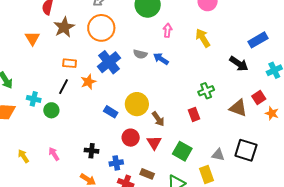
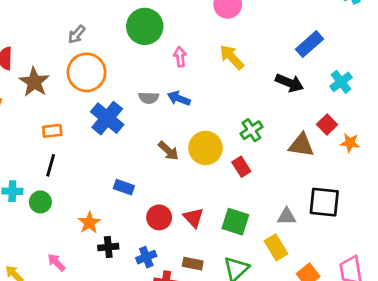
orange star: (88, 82) -> (89, 223), moved
yellow circle: (137, 104) -> (205, 148), moved
brown arrow: (158, 119) -> (168, 151), moved

